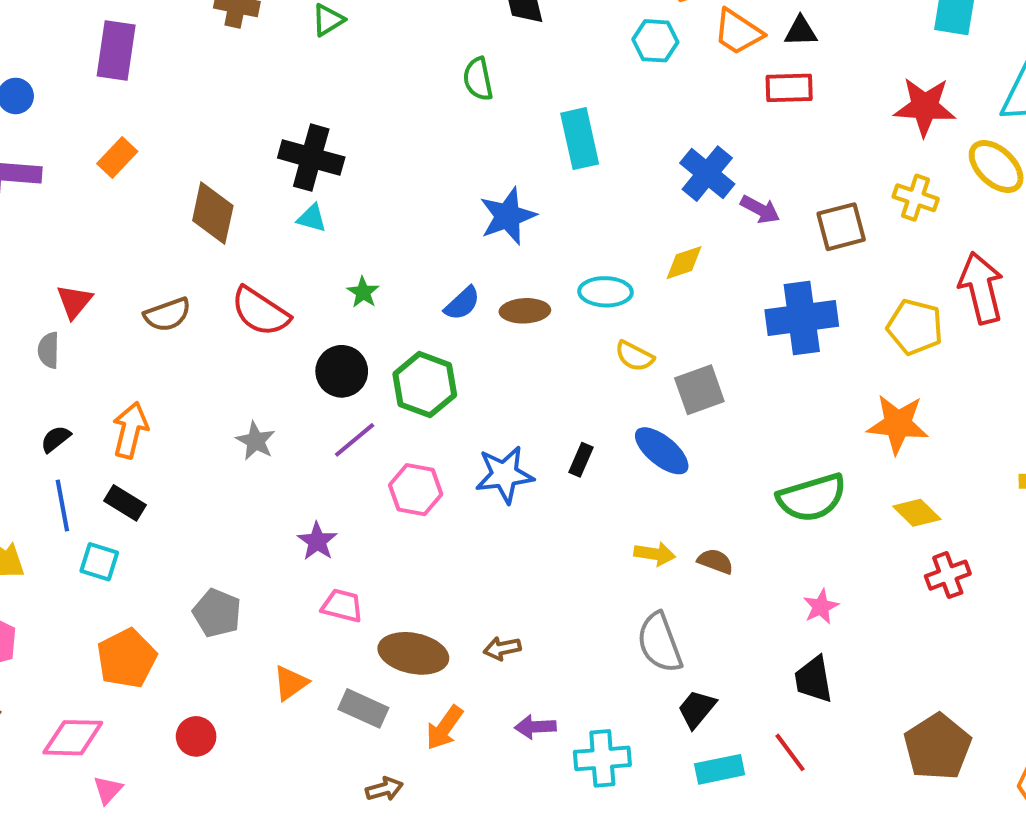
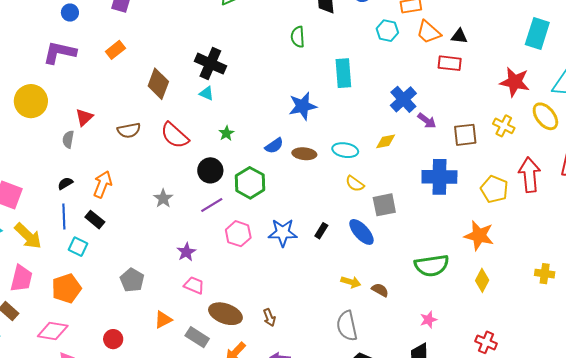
yellow diamond: (917, 513) -> (482, 280), turned 65
red cross: (948, 575) -> (486, 342), moved, turned 35
brown arrow: (502, 648) -> (269, 318), turned -108
orange pentagon: (127, 658) -> (66, 288), moved

